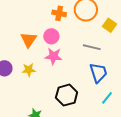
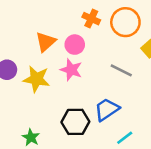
yellow star: (29, 70) -> (36, 79), size x1.5
blue trapezoid: (98, 73) -> (107, 109), moved, turned -120

